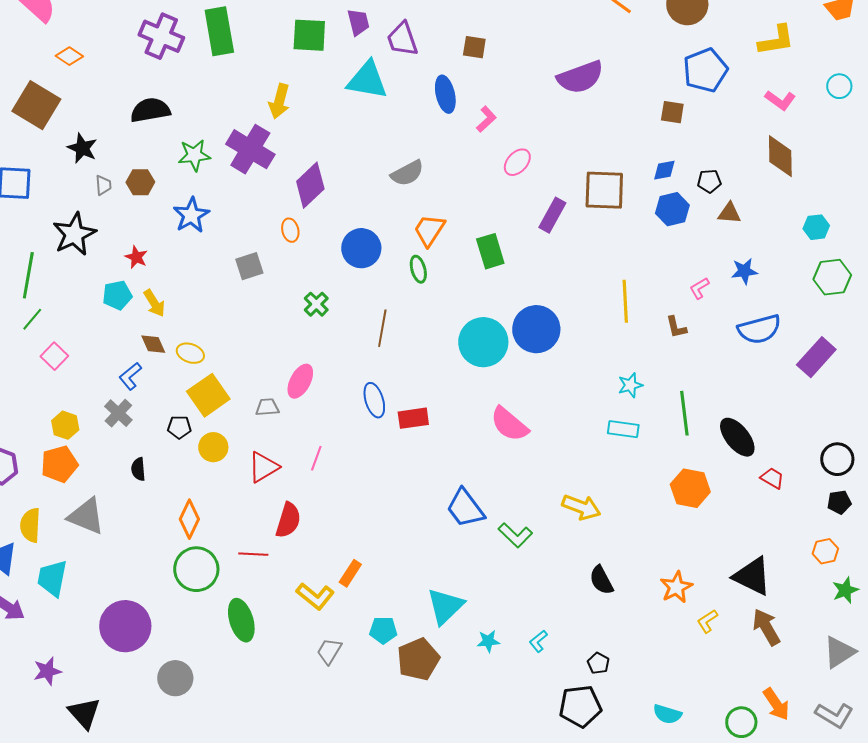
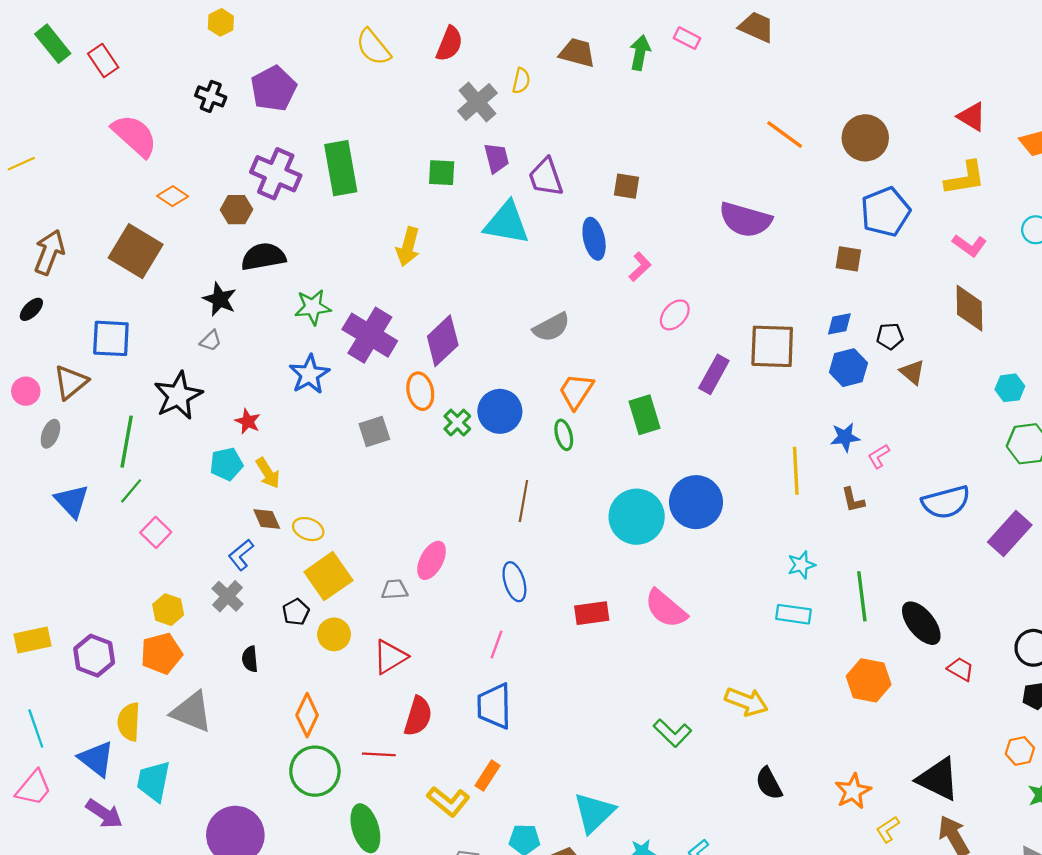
green square: (309, 35) -> (442, 173), size x0.7
purple semicircle: (580, 77) -> (745, 220), turned 36
black star: (82, 148) -> (220, 299), moved
purple cross: (250, 149) -> (370, 335), moved
brown hexagon: (140, 182) -> (236, 210), moved
gray trapezoid: (103, 185) -> (211, 341), turned 50
brown triangle: (729, 213) -> (912, 372), turned 35
orange ellipse: (290, 230) -> (420, 391), size x1.4
blue star: (744, 271) -> (845, 437), moved
green cross: (316, 304) -> (457, 423), moved
red rectangle: (413, 418) -> (592, 613), moved
black pentagon: (179, 427) -> (296, 612), turned -30
pink line: (316, 458) -> (497, 644), moved
blue trapezoid: (465, 508) -> (494, 706), moved, turned 36

